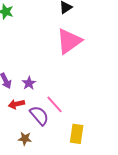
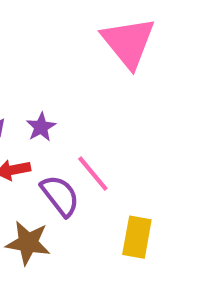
pink triangle: (69, 41) -> (128, 42), turned -36
brown star: (25, 139) -> (28, 243), size x1.5

